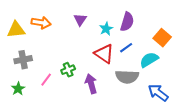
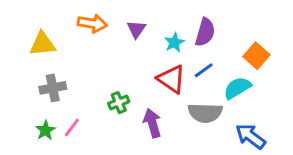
orange arrow: (41, 23) -> (92, 23), moved
pink line: (46, 80) -> (72, 127), moved

